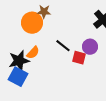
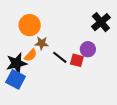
brown star: (44, 12) -> (42, 43), moved
black line: (63, 46) -> (60, 57), moved

